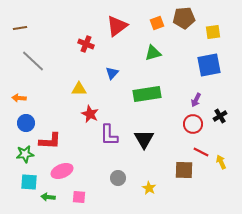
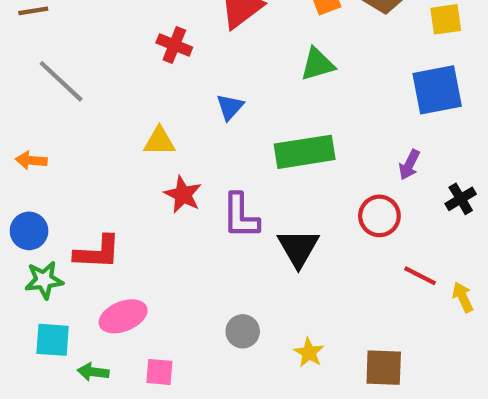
blue circle: (26, 123) -> (29, 231), moved
red circle: (193, 124) -> (379, 216), moved
purple L-shape: (109, 135) -> (241, 216), moved
brown square: (184, 170) -> (384, 368), moved

